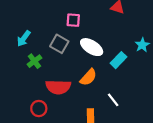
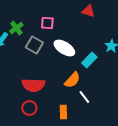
green cross: (34, 61) -> (16, 28), moved
orange semicircle: (88, 77) -> (72, 80), moved
red circle: (39, 109) -> (29, 108), moved

